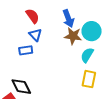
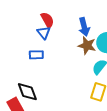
blue triangle: (35, 35) -> (44, 33), moved

